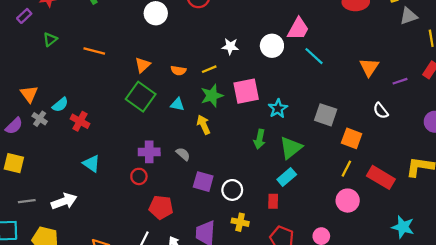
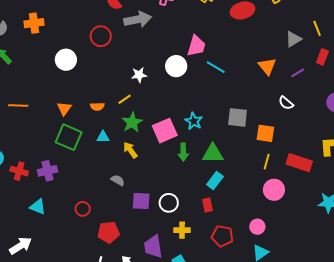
gray triangle: (409, 16) -> (293, 39), moved
pink square: (246, 91) -> (165, 131), moved
green triangle: (291, 148) -> (213, 154), turned 50
purple cross: (149, 152) -> (47, 171), moved

